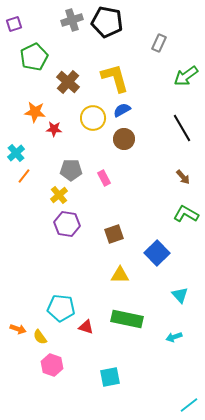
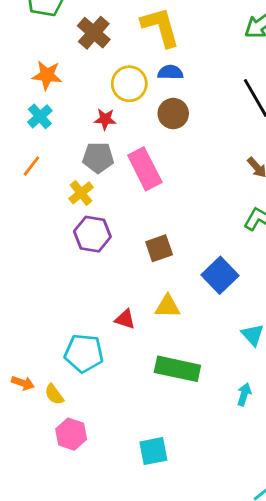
blue semicircle: (122, 110) -> (170, 72), turned 30
red star: (54, 129) -> (105, 119), moved
cyan cross: (16, 153) -> (40, 116), moved
pink rectangle: (104, 178) -> (145, 169), size x1.8
red triangle: (86, 327) -> (125, 319), moved
cyan arrow: (174, 337) -> (244, 394), turned 126

